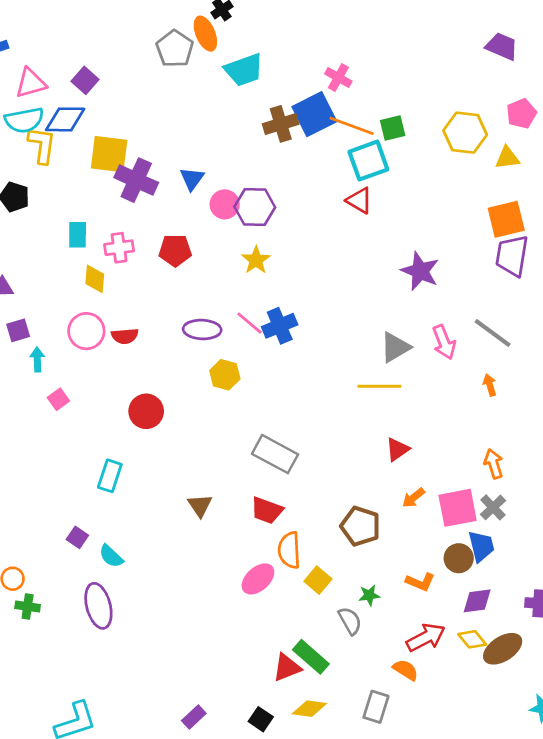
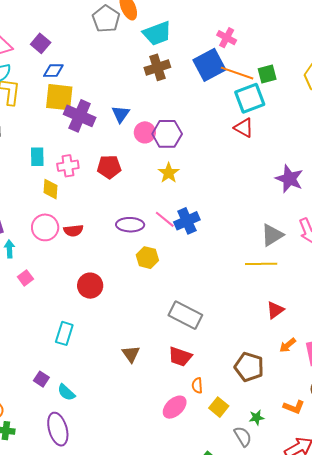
blue diamond: (65, 119) -> (53, 71), moved, size x0.7
brown cross: (281, 124) -> (157, 67), moved
orange semicircle: (289, 550) -> (197, 385), size x0.6

